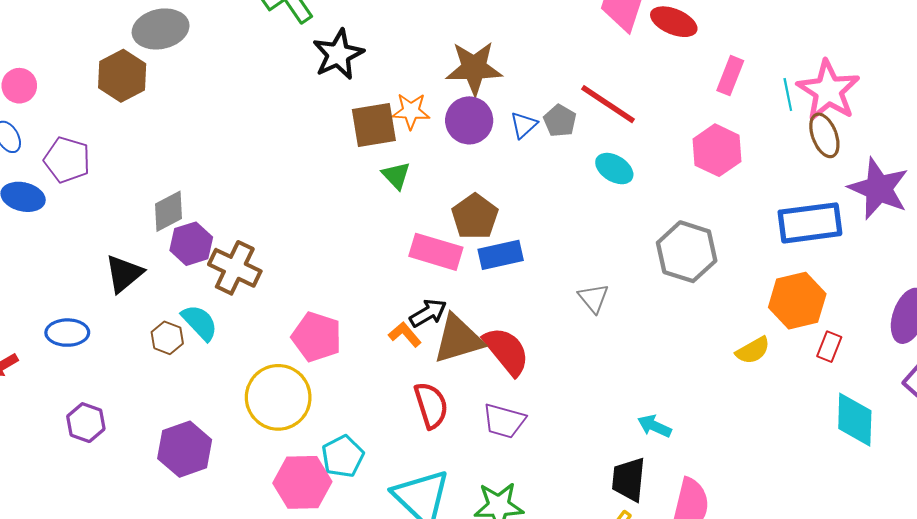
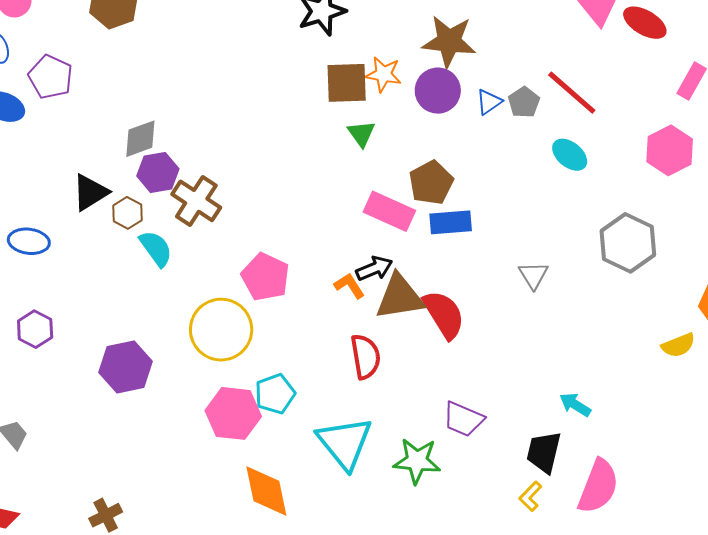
brown hexagon: (167, 338) -> (127, 213), moved
purple trapezoid: (504, 421) -> (463, 419), moved

